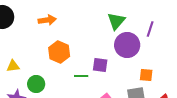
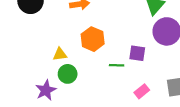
yellow triangle: (13, 66) -> (60, 54), moved

